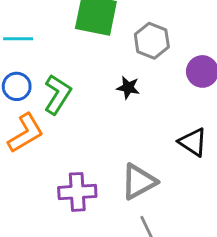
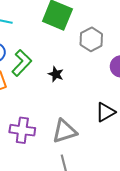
black star: (128, 88) -> (56, 74), moved
black triangle: (193, 142) -> (105, 112), turned 45

